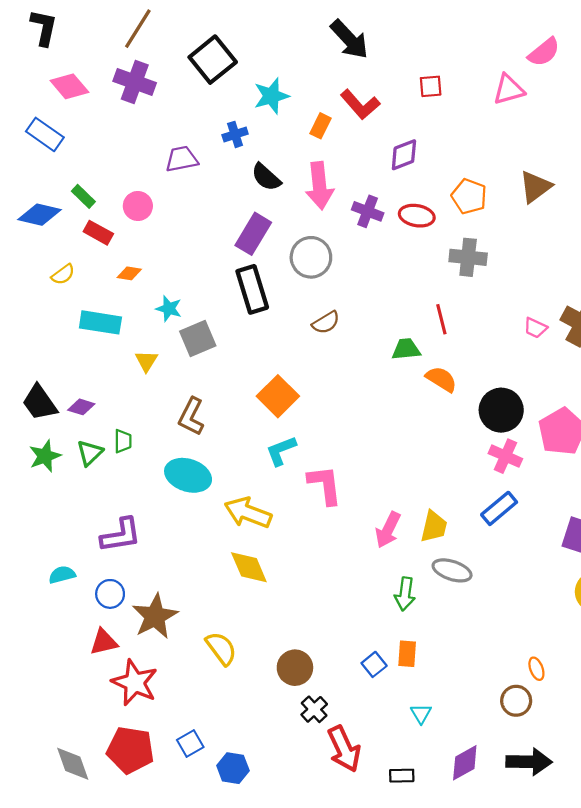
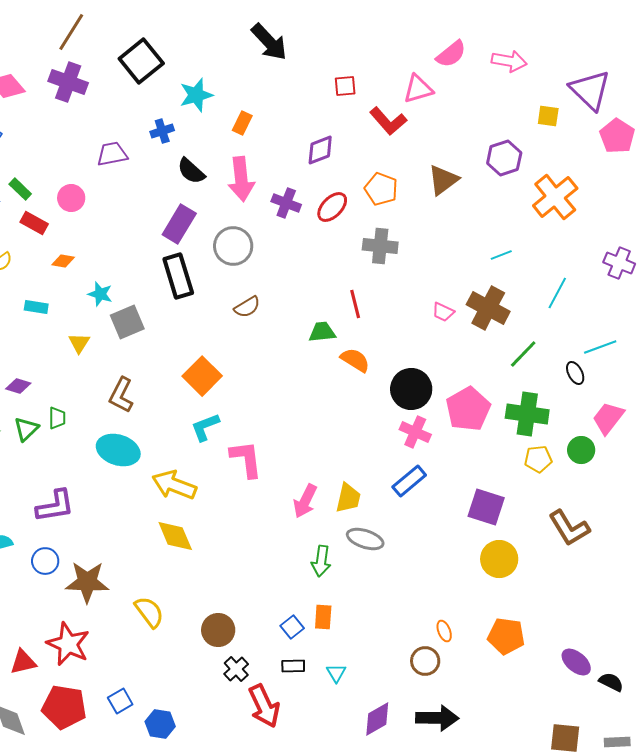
red L-shape: (360, 104) -> (388, 121), moved
red ellipse: (417, 216) -> (332, 207), turned -56
cyan rectangle: (100, 322) -> (36, 307), size x0.6
brown star: (155, 616) -> (87, 582), turned 30
red triangle: (104, 642) -> (23, 662), moved
black rectangle: (402, 776) -> (293, 666), moved

